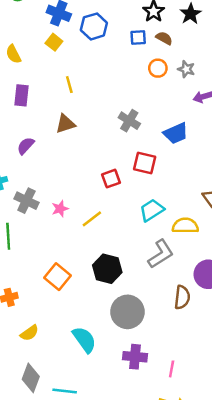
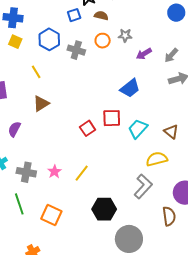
blue hexagon: (94, 26) -> (49, 39), moved
blue square: (138, 38) -> (74, 15), moved
gray cross: (129, 121) -> (76, 50), moved
red square: (111, 179) -> (88, 128), moved
cyan trapezoid: (152, 210) -> (138, 129), moved
orange square: (57, 277) -> (51, 215), moved

